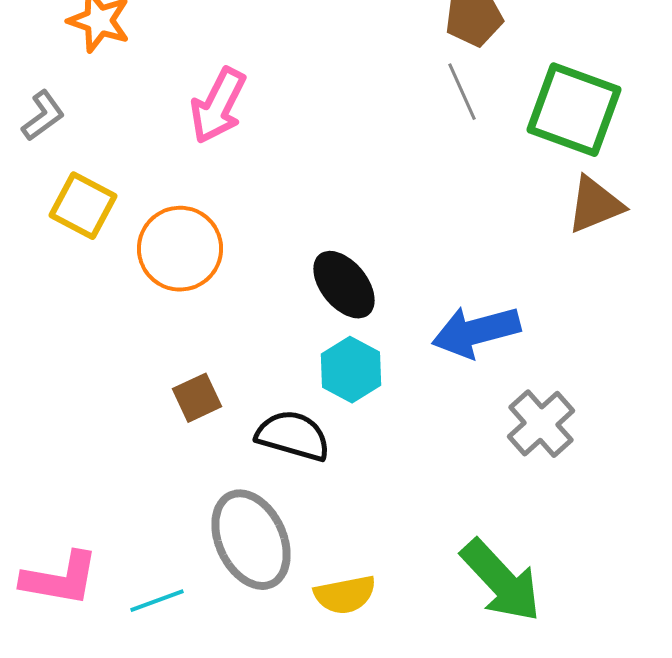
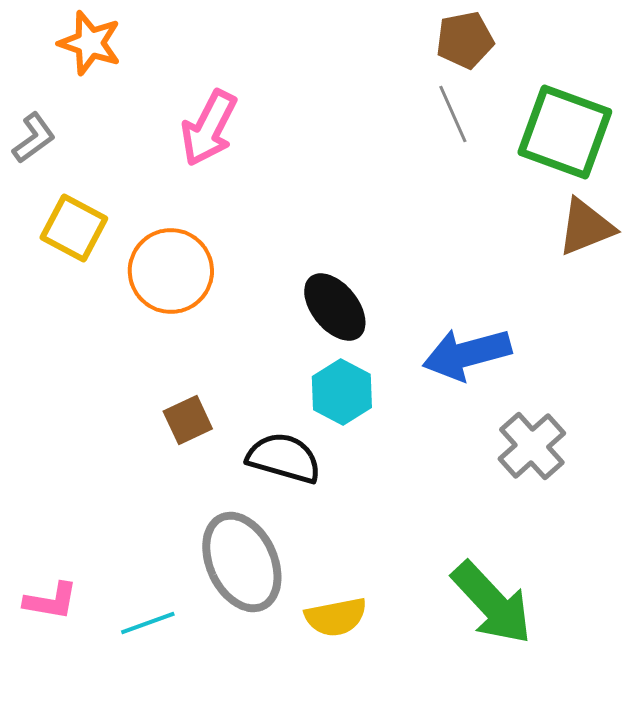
pink L-shape: (60, 579) -> (51, 601), size x0.7

